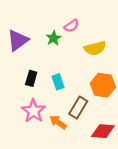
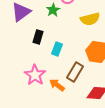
black rectangle: (31, 78) -> (38, 37), moved
cyan rectangle: (58, 82) -> (57, 49), turned 40

